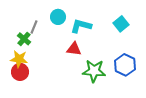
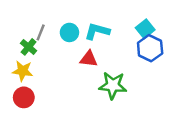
cyan circle: (58, 17) -> (69, 32), moved
blue hexagon: (125, 65) -> (150, 48), moved
red circle: (20, 72) -> (24, 97), moved

